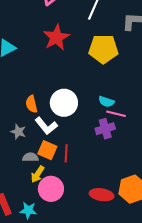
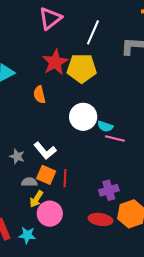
yellow pentagon: (103, 49) -> (82, 68), moved
white circle: (64, 103) -> (83, 117), moved
orange semicircle: (32, 104) -> (39, 95), moved
purple cross: (105, 129) -> (109, 190), moved

